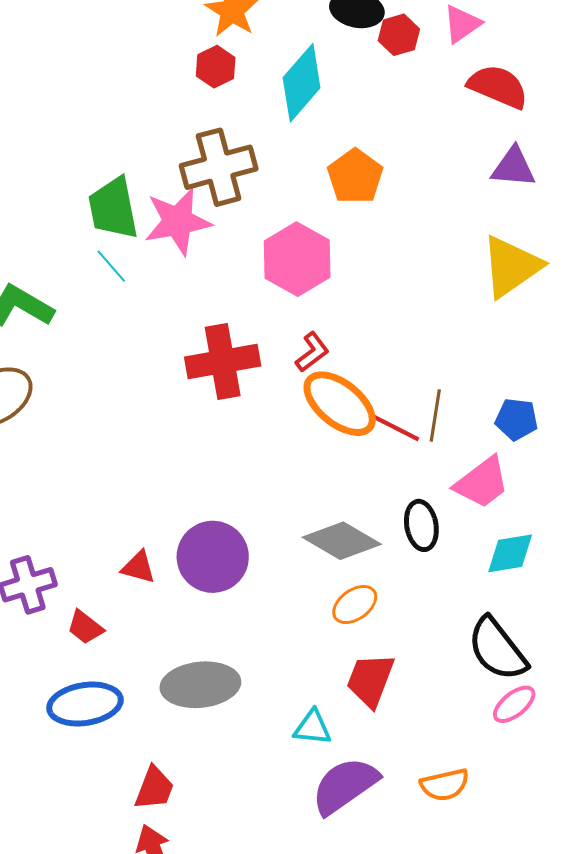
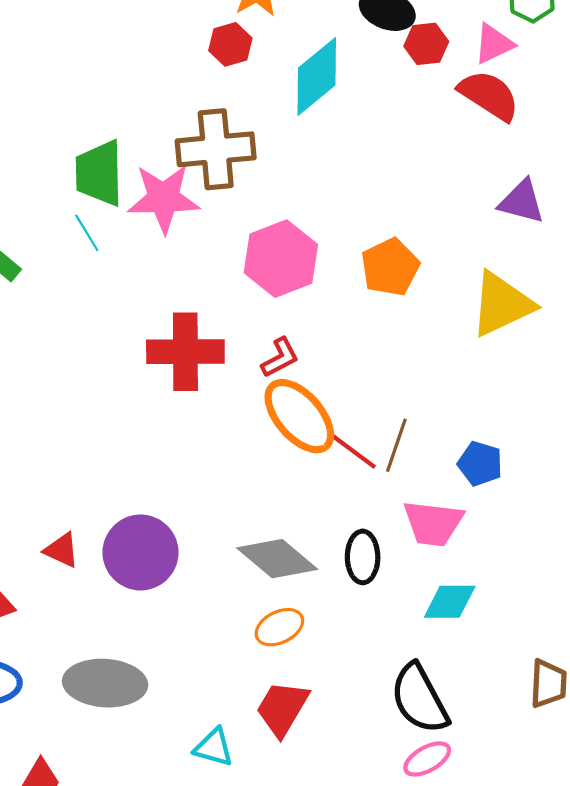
red semicircle: (498, 87) -> (489, 95), moved
orange pentagon: (355, 176) -> (390, 267), moved
pink trapezoid: (482, 483) -> (433, 523), turned 34

